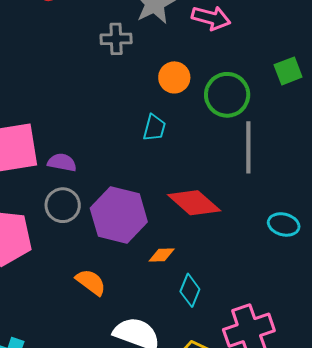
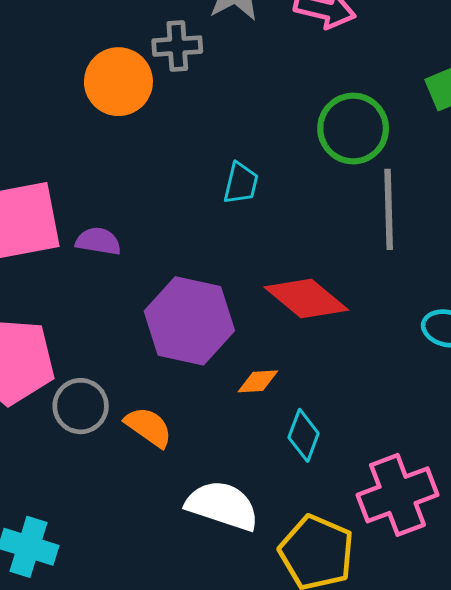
orange circle: (174, 77) -> (118, 82), moved, size x1.4
gray circle: (63, 205) -> (81, 406), moved

